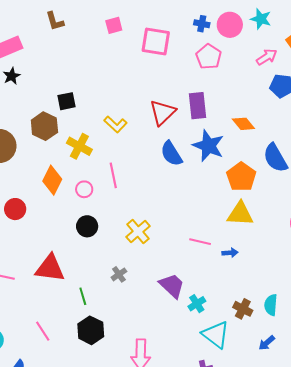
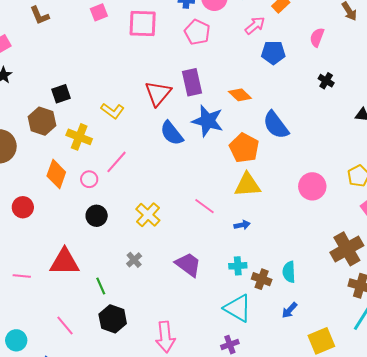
pink line: (113, 175) -> (116, 162), turned 60
pink line: (200, 242) -> (204, 206), moved, turned 30
cyan cross: (197, 304) -> (238, 266), moved, turned 36

